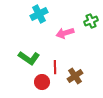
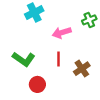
red line: (55, 67) -> (59, 59), moved
brown cross: (75, 76) -> (82, 69), moved

